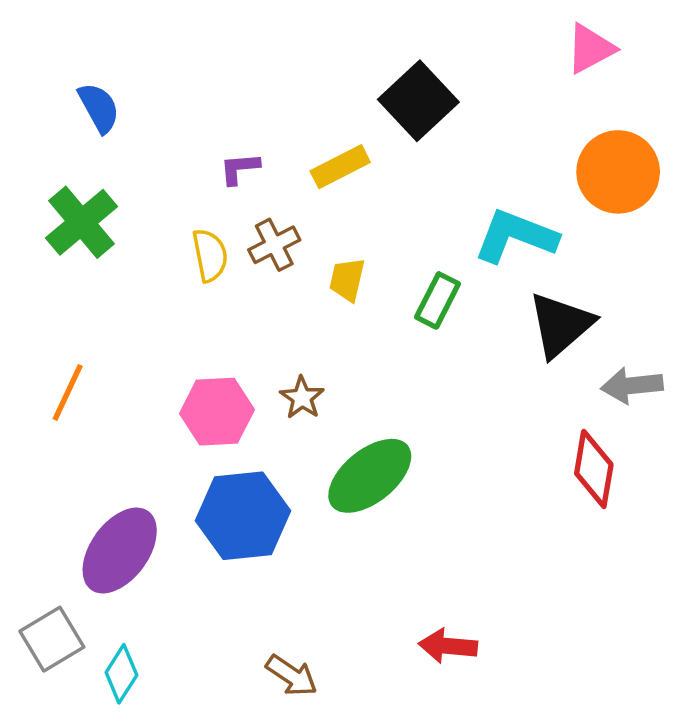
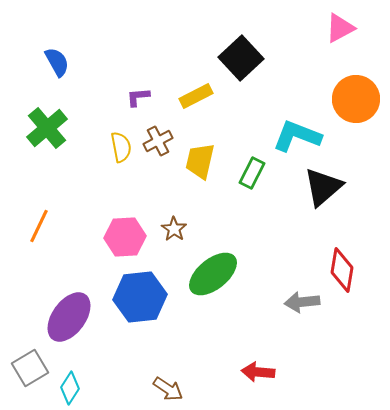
yellow trapezoid: (347, 280) -> (200, 161), size x1.4
gray arrow: (632, 386) -> (302, 302), moved

